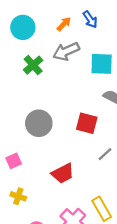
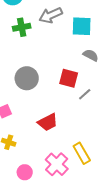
green cross: (33, 65) -> (22, 27), turned 30
gray line: (105, 154) -> (85, 94), moved

